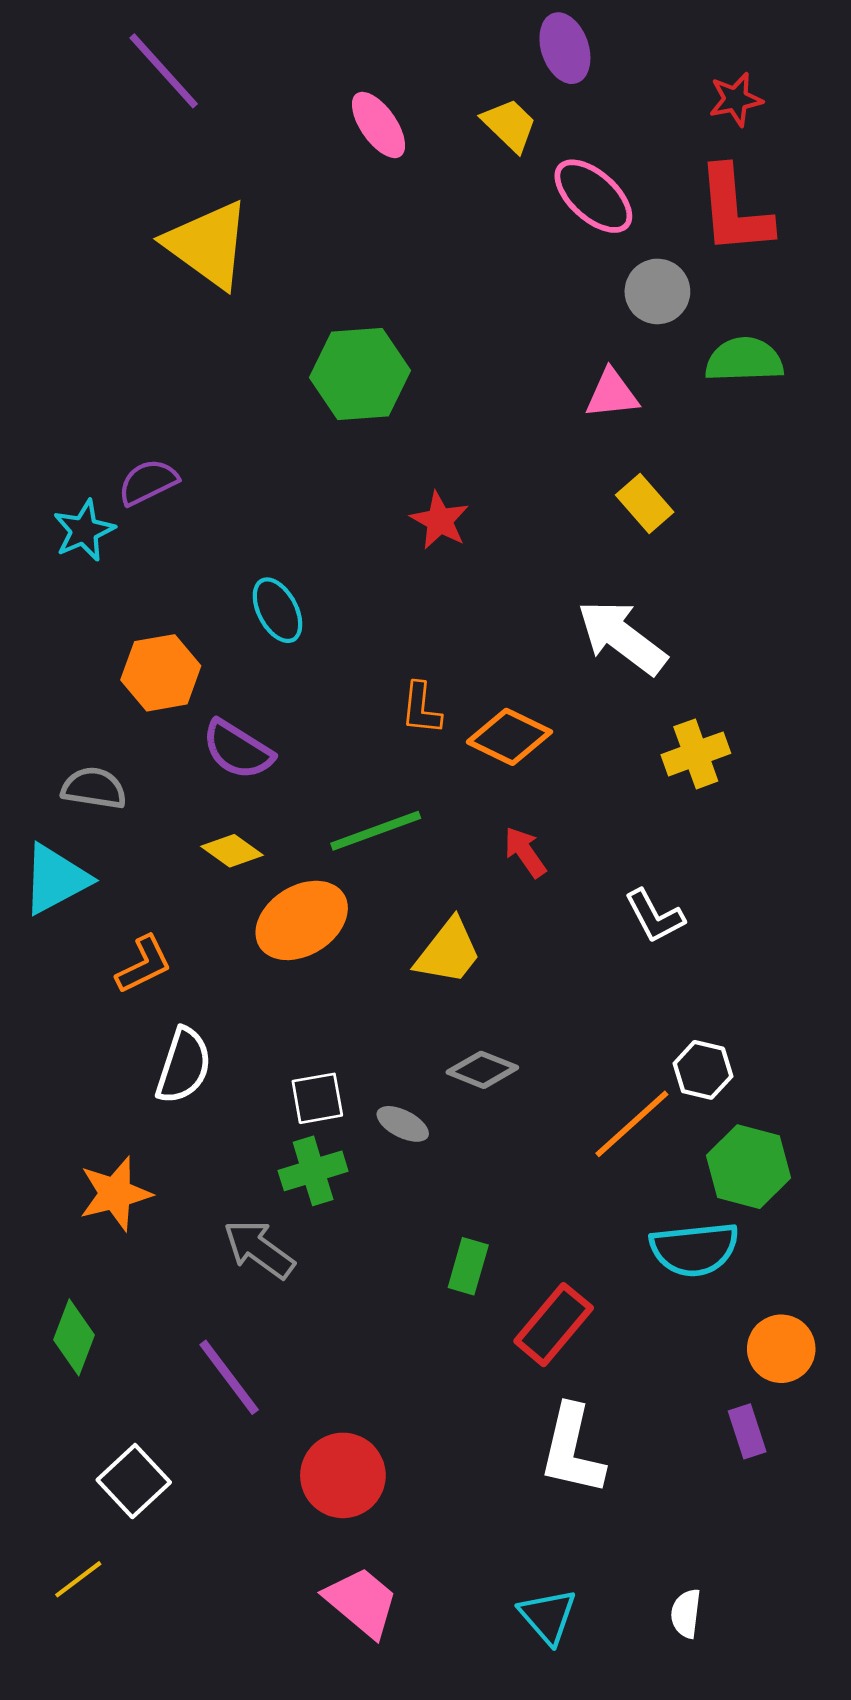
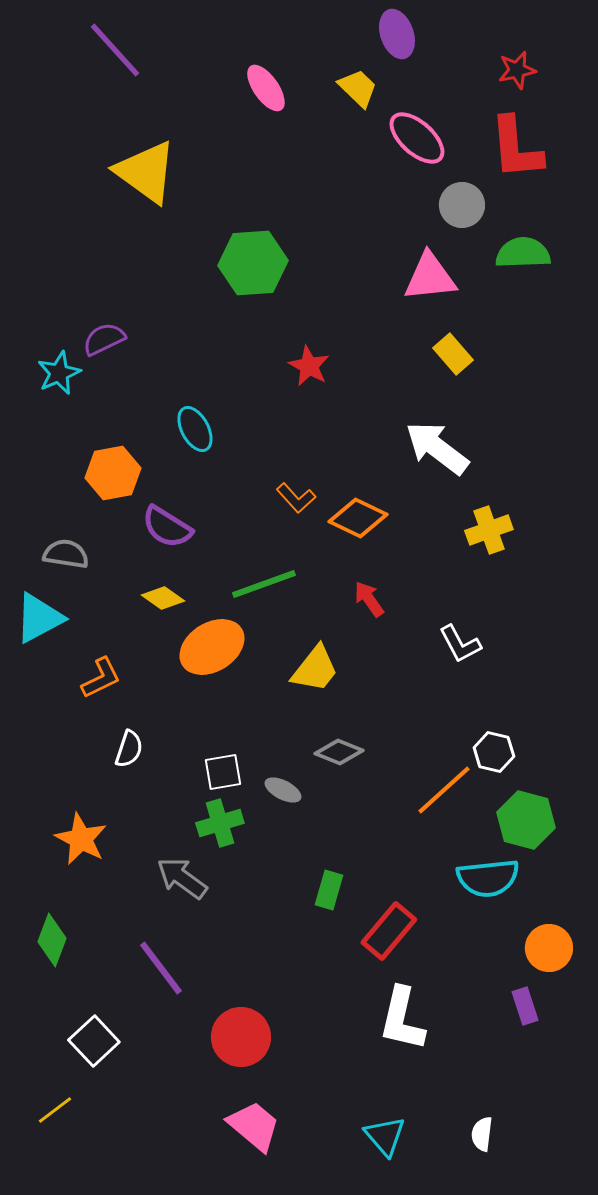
pink triangle: (612, 394) -> (430, 277), size x1.4
orange L-shape: (421, 708) -> (296, 498), turned -48
white semicircle: (184, 1066) -> (129, 749), size x0.7
orange star: (115, 1194) -> (81, 839), turned -30

